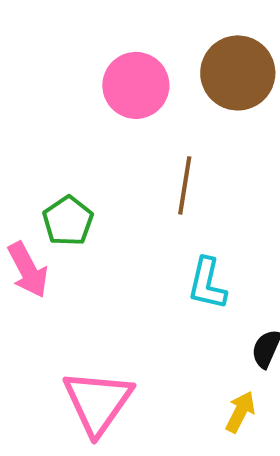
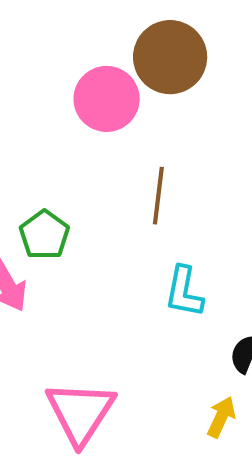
brown circle: (238, 73) -> (170, 57), moved

